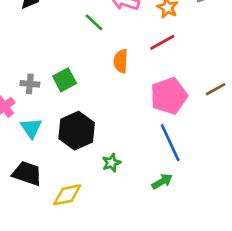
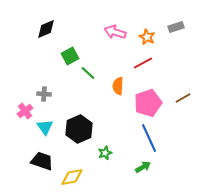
green line: (94, 22) -> (88, 73), moved
orange semicircle: (121, 61) -> (118, 86), moved
green square: (65, 80) -> (70, 56), moved

